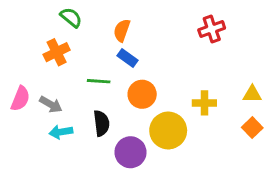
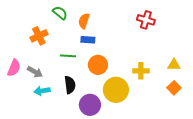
green semicircle: (71, 17) -> (60, 13), moved
red cross: (212, 29) -> (146, 20), turned 36
blue rectangle: (128, 58) -> (88, 40), turned -32

